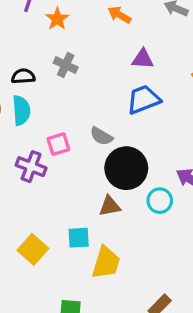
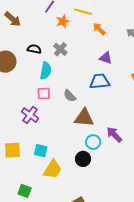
cyan semicircle: (21, 110) -> (46, 71), moved
purple cross: (31, 167) -> (30, 115), moved
black circle: (126, 168) -> (83, 159), moved, size x0.6
brown triangle: (110, 206) -> (84, 118), moved, size x1.5
yellow square: (33, 249) -> (13, 150), turned 30

